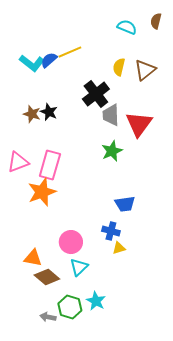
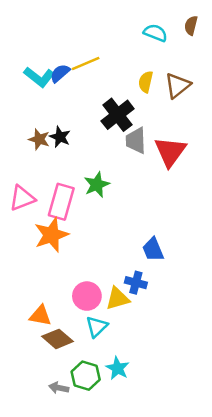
green star: (112, 151) -> (97, 185), moved
blue trapezoid: (125, 204) -> (153, 250), turned 75
yellow triangle: (119, 248) -> (118, 298), moved, size x1.5

